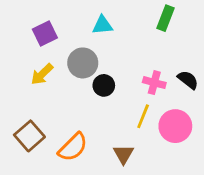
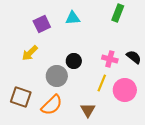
purple square: (45, 33) -> (42, 24), moved
gray circle: (83, 63) -> (57, 76), moved
brown square: (29, 136) -> (21, 97), turned -30

